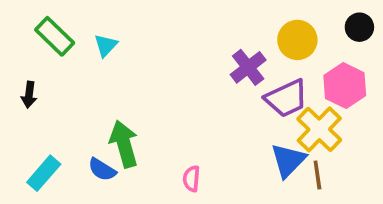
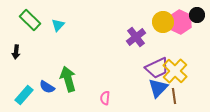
pink hexagon: (345, 86) -> (180, 22), moved
purple trapezoid: (286, 98) -> (157, 68), moved
blue semicircle: (102, 170) -> (47, 87), moved

